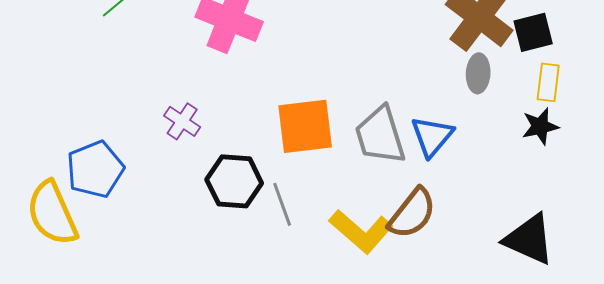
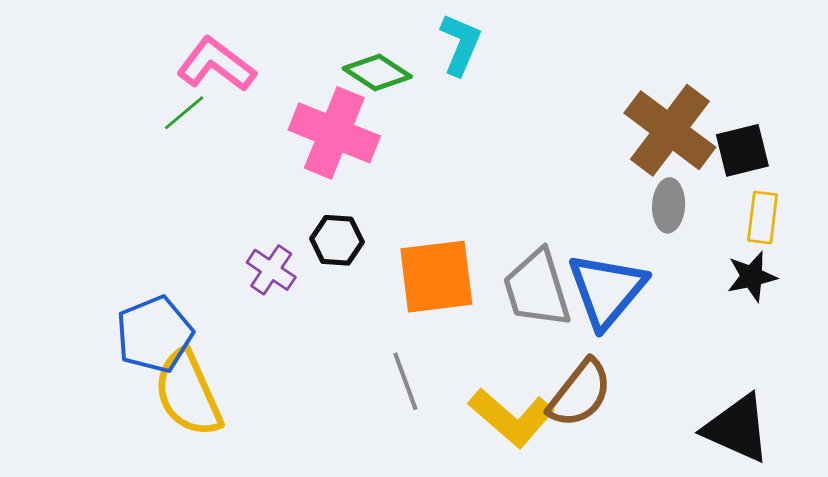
blue triangle: (432, 136) -> (607, 290), size x1.4
black hexagon: (234, 181) -> (337, 240), moved, size x0.7
yellow semicircle: (52, 213) -> (188, 393), moved

